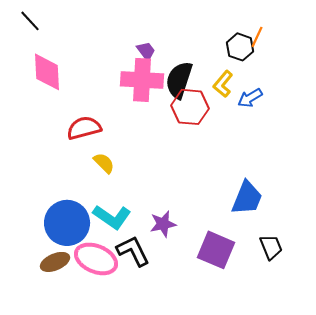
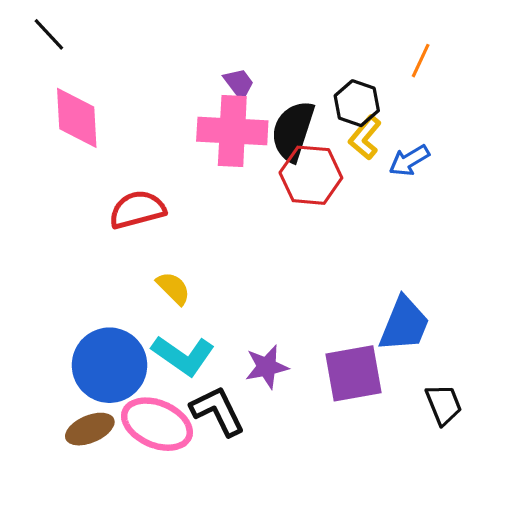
black hexagon: (240, 47) -> (357, 103), moved
yellow semicircle: (104, 163) -> (173, 288), moved
purple square: (216, 250) -> (353, 373), moved, turned -33

